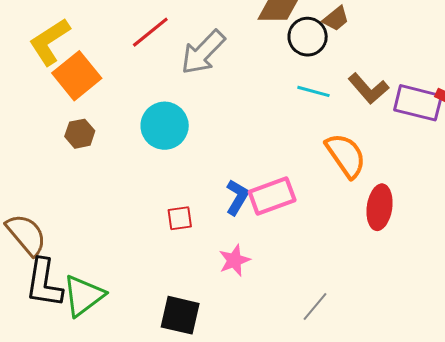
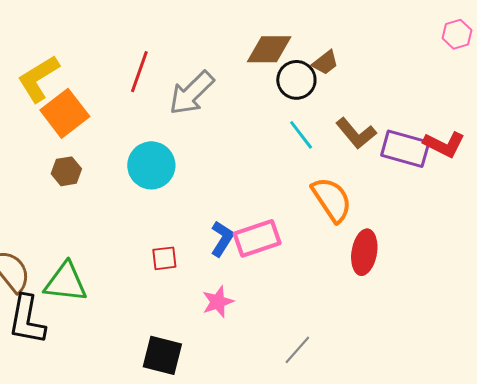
red line: (150, 32) -> (139, 72), turned -33
cyan line: (313, 91) -> (301, 135), turned 36
green triangle: (83, 296) -> (66, 282), moved, turned 42

